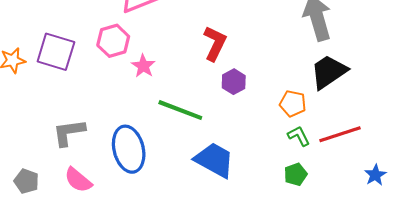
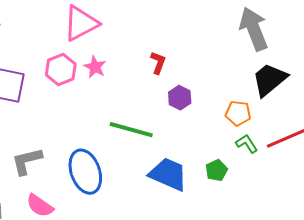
red L-shape: (215, 43) -> (158, 63), size x0.7
pink star: (143, 66) -> (95, 67), moved
green pentagon: (296, 174) -> (217, 170), moved

